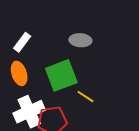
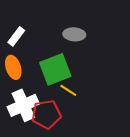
yellow line: (85, 97) -> (68, 90), moved

